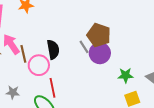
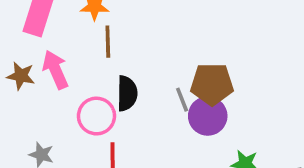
brown pentagon: (99, 35) -> (212, 84), turned -30
brown line: (23, 54) -> (108, 42), moved

